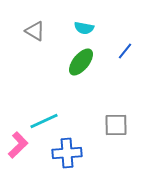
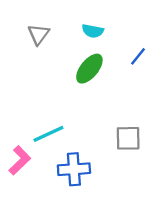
gray triangle: (35, 31) -> (39, 34), turned 35

